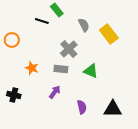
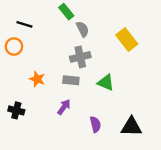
black line: (42, 21) -> (24, 24), moved
gray semicircle: (84, 25) -> (83, 29), moved
gray cross: (69, 49) -> (80, 57), turned 30

